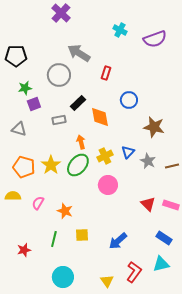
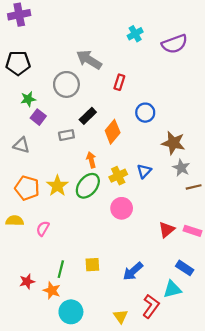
purple cross: (61, 13) -> (19, 15), moved, turned 36
cyan cross: (120, 30) -> (135, 34), turned 32
purple square: (34, 104) -> (38, 117), turned -32
orange diamond: (100, 117) -> (113, 132), turned 50
gray star: (148, 161) -> (181, 168), moved
red triangle: (148, 204) -> (167, 230), turned 35
orange star: (65, 211) -> (52, 290), moved
cyan triangle: (161, 264) -> (172, 289), moved

